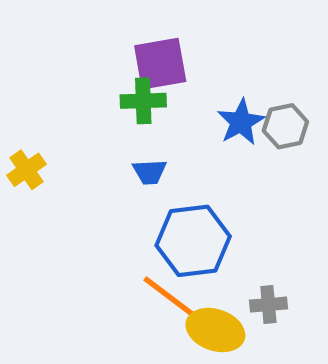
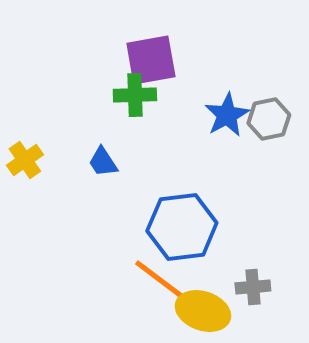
blue trapezoid: (150, 172) -> (103, 162), moved, turned 60

